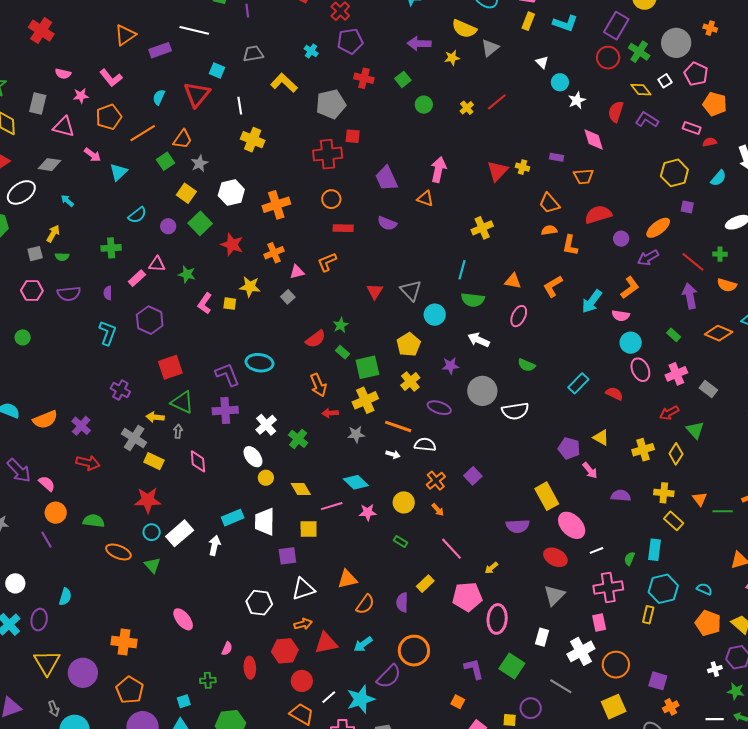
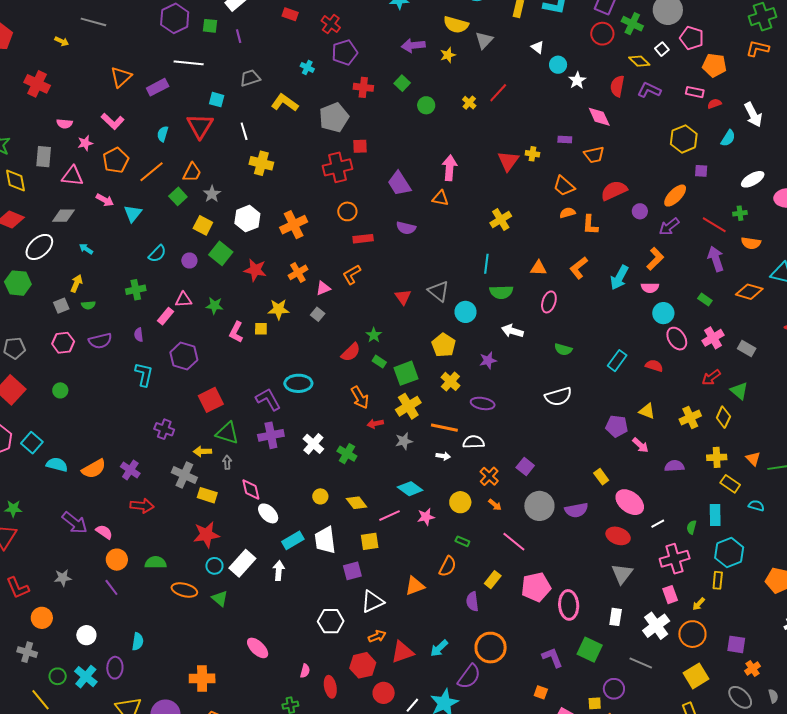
gray circle: (482, 391) -> (539, 506), moved
white ellipse: (253, 457) -> (268, 513), moved
yellow rectangle: (547, 496) -> (601, 477), size x0.6
yellow arrow: (491, 568) -> (699, 604), moved
cyan semicircle: (704, 589) -> (756, 506), moved
orange semicircle: (365, 604) -> (448, 566), moved

